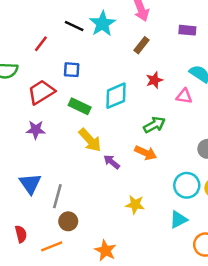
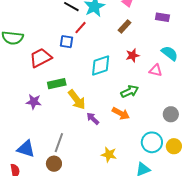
red line: (41, 44) -> (80, 28), moved
green rectangle: (80, 106) -> (57, 84), moved, turned -42
purple star: (36, 130) -> (34, 102), moved
blue triangle: (30, 184) -> (26, 149), moved, turned -42
gray line: (57, 196) -> (59, 143), moved

